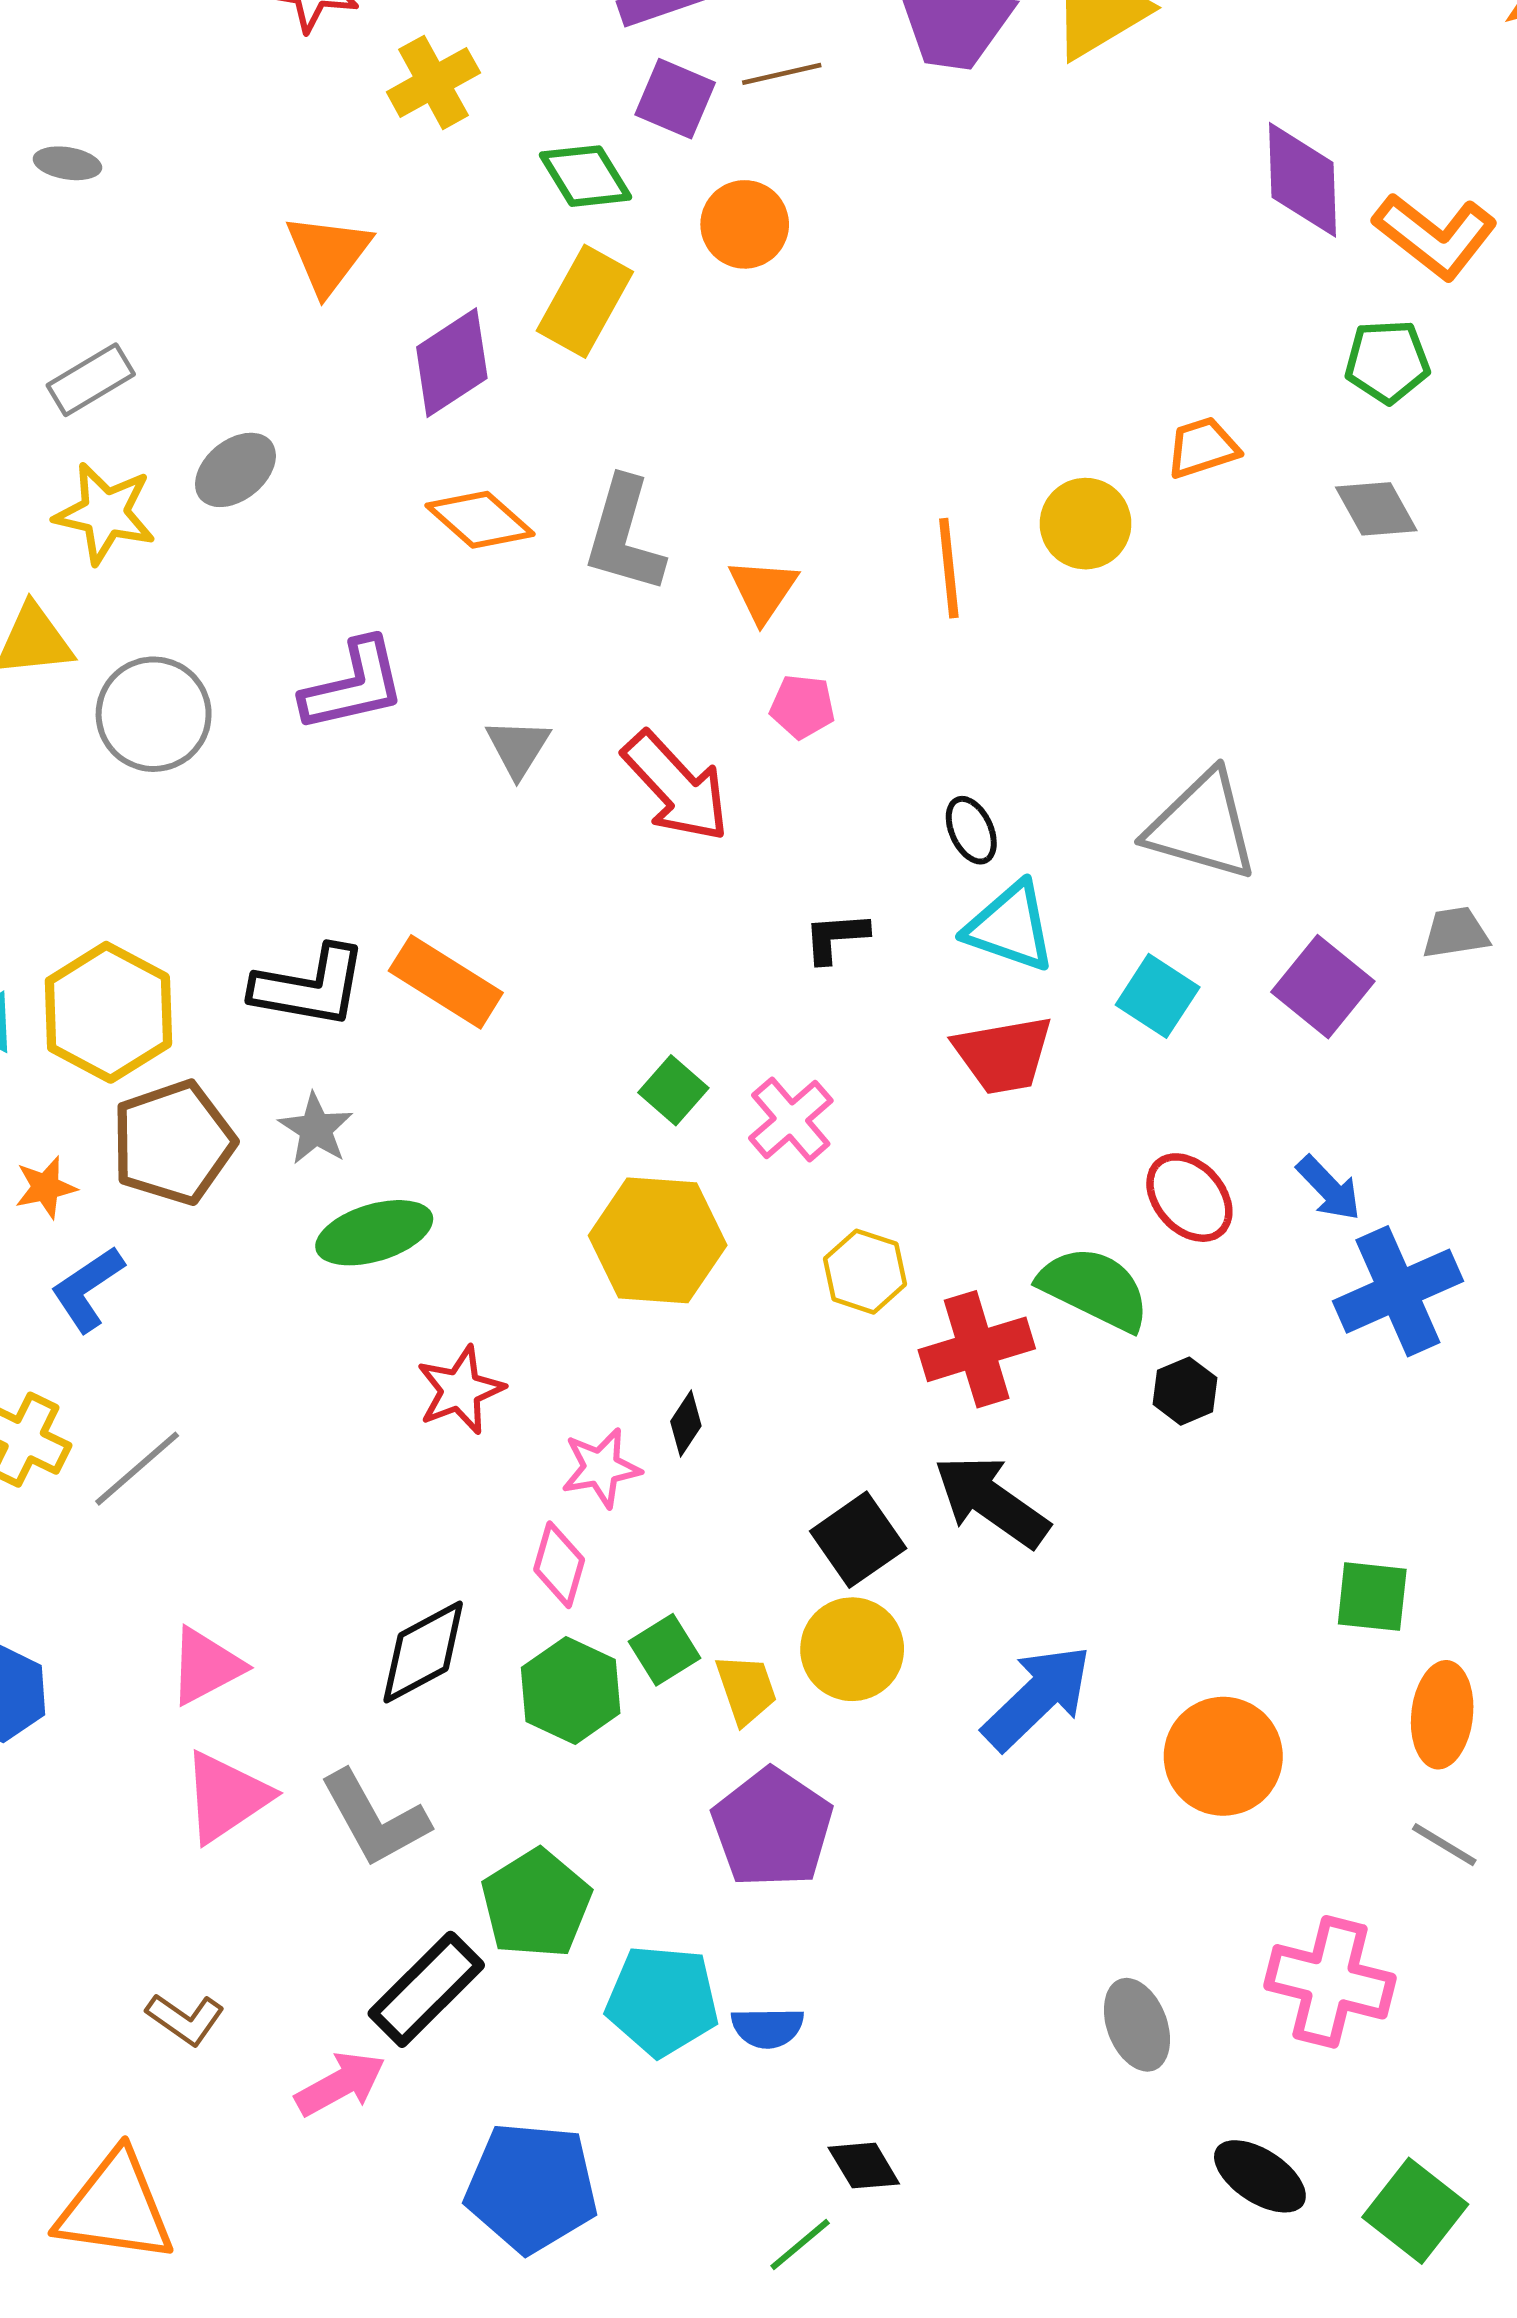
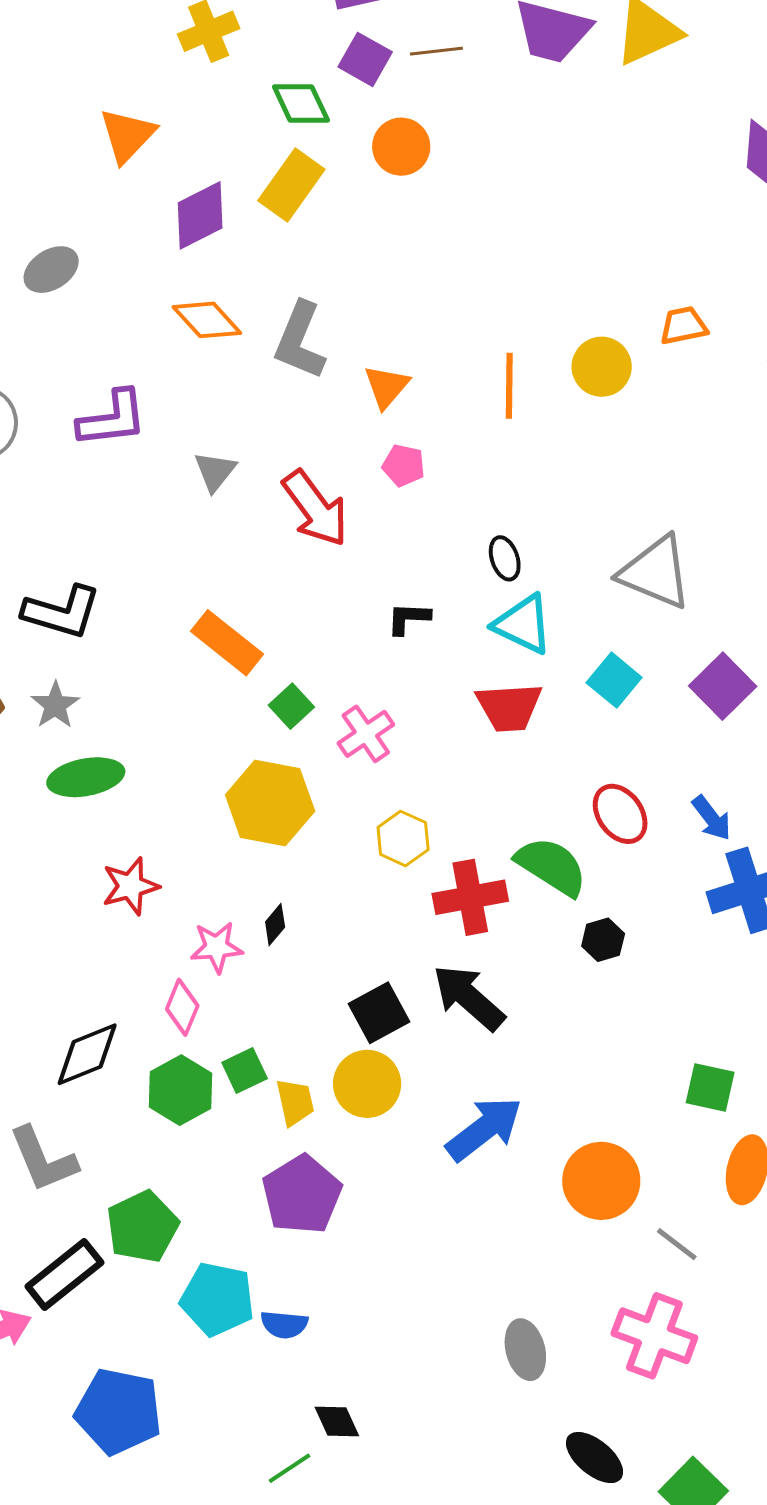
orange rectangle: (446, 982) -> (227, 643), moved
gray line: (1444, 1845) -> (677, 1244), moved

